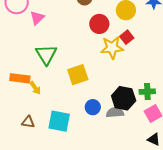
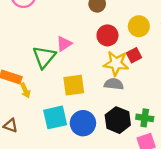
pink triangle: (37, 18) -> (64, 44), moved
blue circle: (93, 107) -> (83, 123), size x1.5
gray semicircle: (115, 113) -> (114, 84), moved
cyan square: (59, 121) -> (55, 117), moved, turned -35

